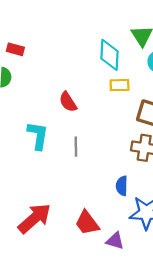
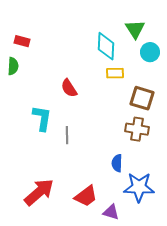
gray line: (76, 147) -> (67, 135), moved
red trapezoid: (87, 223) -> (86, 196), turned -90

